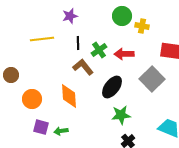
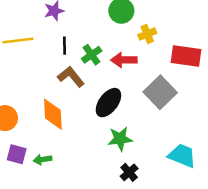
yellow cross: (142, 26) -> (147, 34), moved, turned -32

